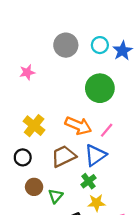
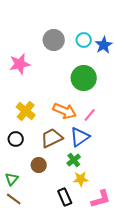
pink star: (27, 72) -> (20, 64), size x1.5
brown circle: (34, 187) -> (39, 165), moved
green triangle: (56, 196) -> (12, 179), moved

